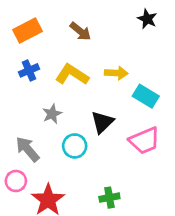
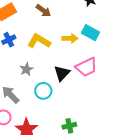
cyan rectangle: (146, 96) -> (90, 33), moved
pink trapezoid: (144, 141) -> (86, 67), moved

